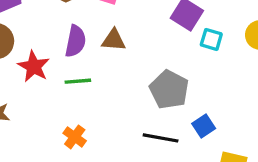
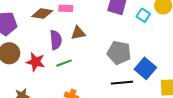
cyan square: (211, 39) -> (143, 15), moved, turned 32
blue square: (204, 126) -> (145, 68), size x1.5

